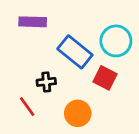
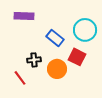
blue rectangle: (75, 52) -> (55, 38), size x0.7
orange circle: (78, 113) -> (57, 69), moved

